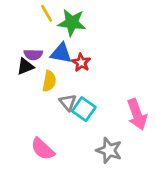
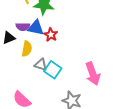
purple semicircle: (33, 55) -> (23, 27), moved
gray triangle: (68, 102) -> (41, 65), turned -32

